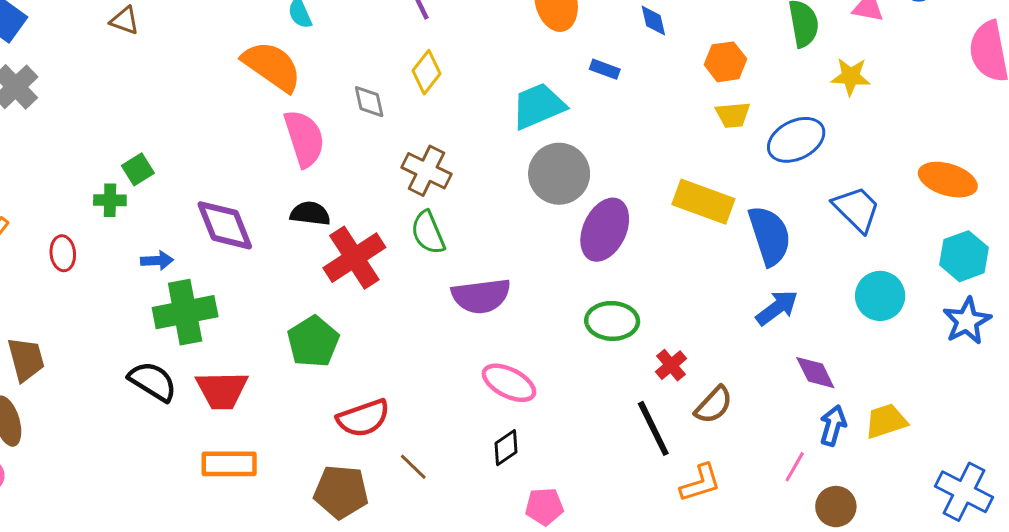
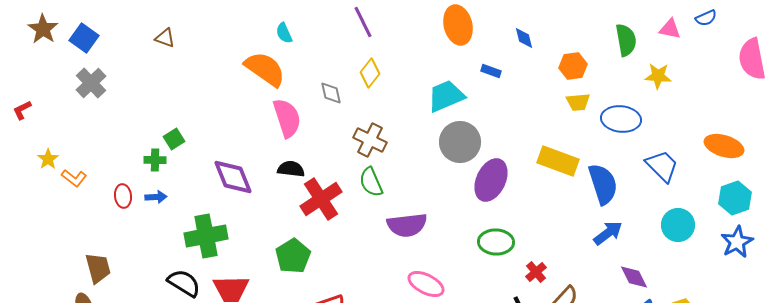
blue ellipse: (796, 140) -> (621, 119), turned 33
blue arrow: (157, 261) -> (156, 197), moved

